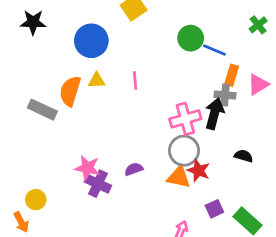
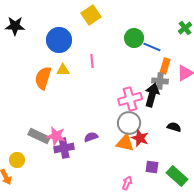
pink line: (135, 80) -> (92, 61), moved
gray rectangle: (42, 110) -> (39, 136), moved
purple cross: (98, 184) -> (64, 148), turned -36
purple square: (214, 209) -> (152, 167), turned 32

